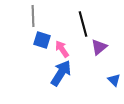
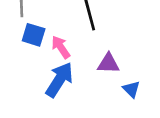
purple triangle: (99, 47) -> (108, 63), moved, turned 42

